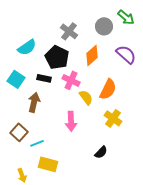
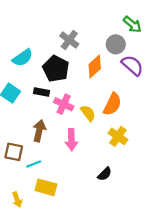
gray circle: (104, 26) -> (116, 44), moved
pink cross: (71, 80) -> (64, 104), moved
brown arrow: (34, 102) -> (39, 131), moved
brown square: (19, 132) -> (14, 152), turned -30

